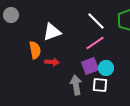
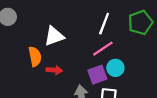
white line: (96, 21) -> (104, 24), turned 66
cyan circle: (106, 68) -> (115, 68), moved

